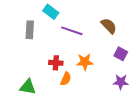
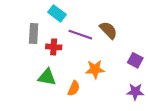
brown semicircle: (109, 26) -> (108, 30), moved
red cross: (56, 63) -> (54, 47), moved
green triangle: (28, 87) -> (47, 77), moved

